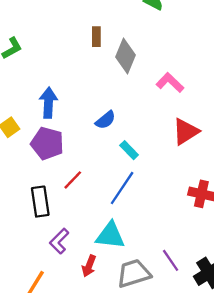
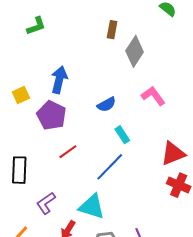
pink L-shape: (170, 83) -> (153, 96), moved
red triangle: (186, 131) -> (173, 154), moved
black rectangle: (40, 202) -> (19, 170), moved

